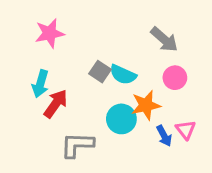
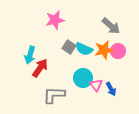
pink star: (50, 33) -> (55, 20), moved
orange star: (146, 105) -> (104, 50), moved
pink triangle: (186, 130) -> (96, 85), moved

